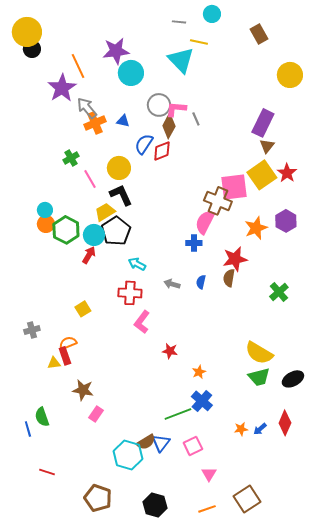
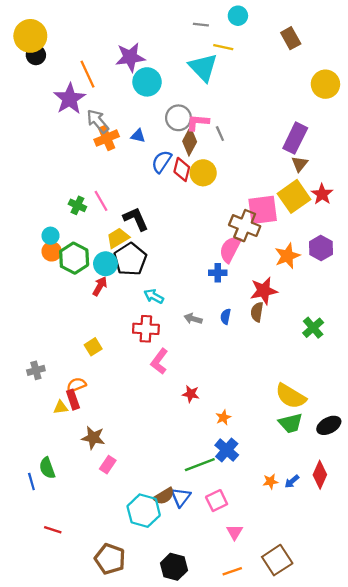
red diamond: (162, 151) -> (182, 169), turned -55
green cross: (71, 158) -> (77, 205), moved, turned -35
yellow circle: (119, 168) -> (203, 173), moved

